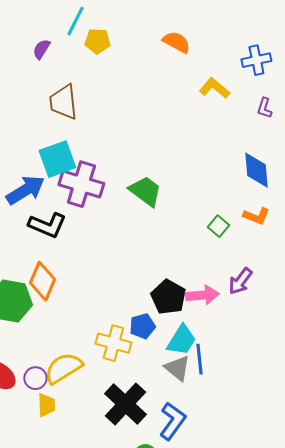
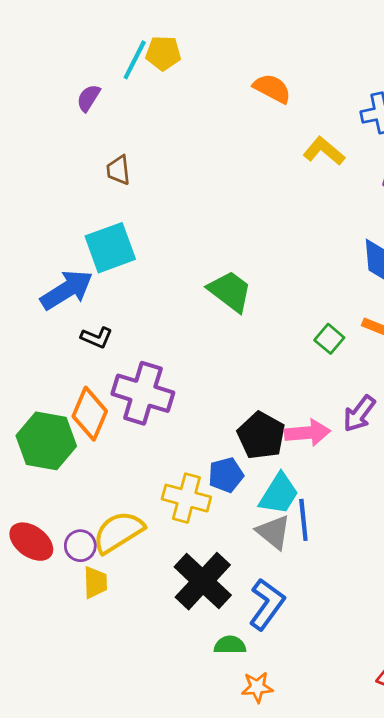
yellow pentagon: (97, 41) -> (163, 53), moved
brown trapezoid: (63, 102) -> (118, 170), size x0.6
purple cross: (81, 184) -> (143, 393), moved
black L-shape: (47, 225) -> (97, 337), size x0.6

